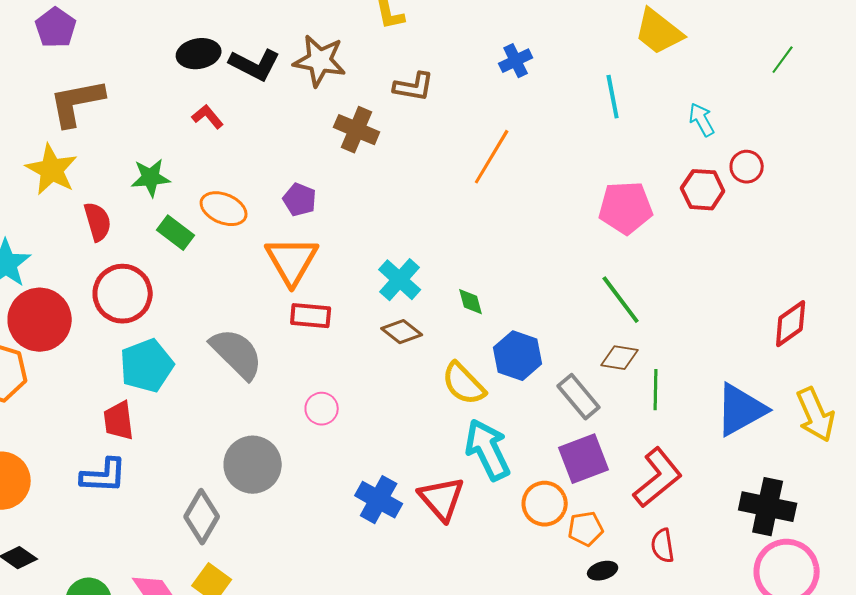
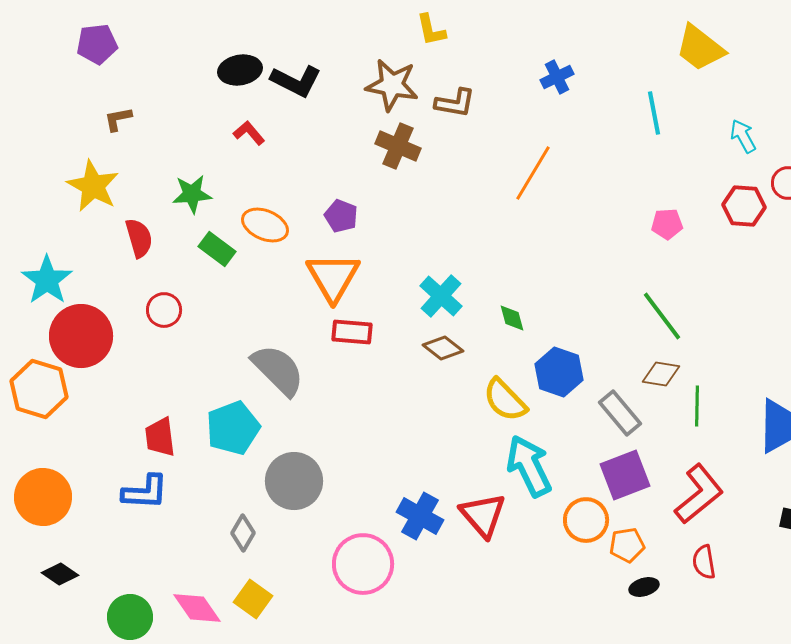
purple pentagon: (56, 28) -> (97, 44), turned 30
brown star: (320, 61) -> (392, 85), moved
brown L-shape: (77, 103) -> (118, 119), size x0.5
pink pentagon: (626, 208) -> (667, 224), size x0.6
red circle: (123, 294) -> (164, 310), size x0.6
cyan pentagon: (147, 366) -> (233, 428), moved
pink circle: (322, 409) -> (363, 564), moved, size x1.8
gray diamond: (202, 517) -> (243, 533), size x0.7

